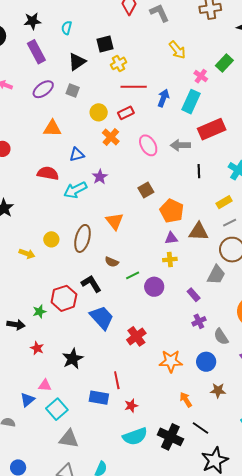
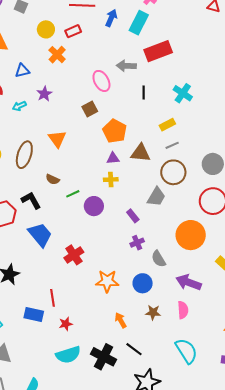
pink ellipse: (148, 145) -> (101, 81), moved
cyan arrow: (75, 190) -> (19, 106), size x0.6

